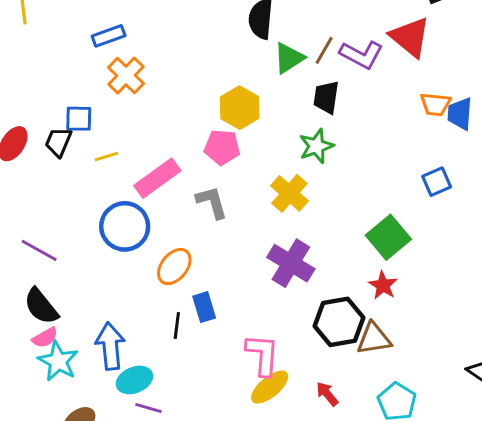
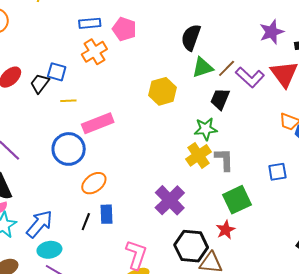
pink pentagon: (222, 147) -> (124, 29), moved
yellow cross: (289, 193) -> (198, 155), moved
gray L-shape: (212, 202) -> (224, 160), moved
blue arrow: (110, 346) -> (39, 224), turned 32

